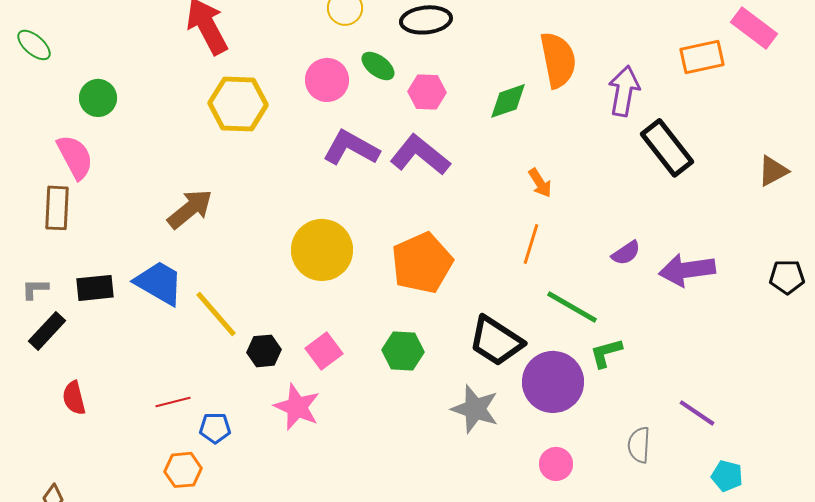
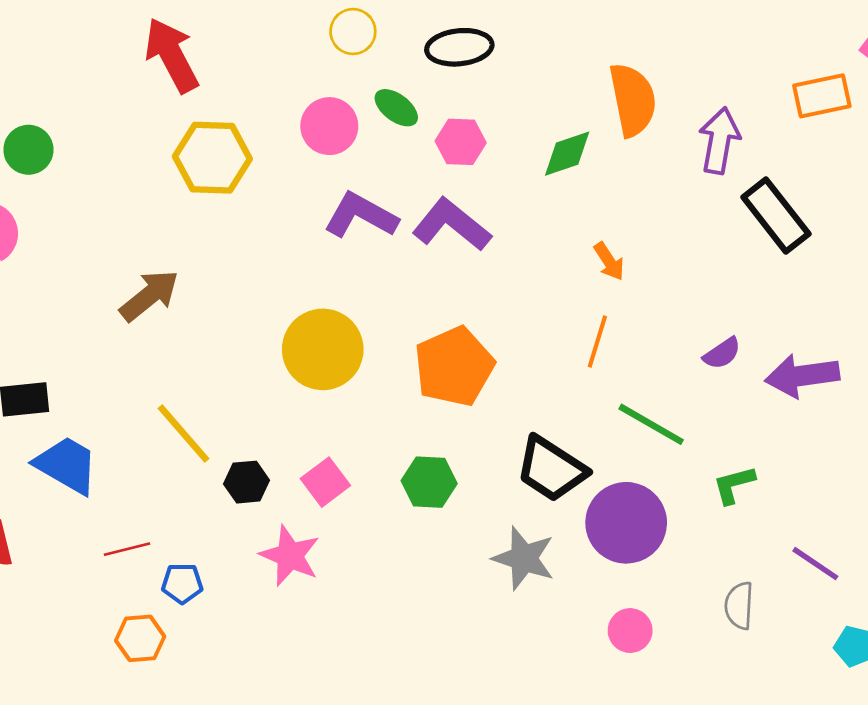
blue trapezoid: (159, 283) -> (67, 465), moved
green L-shape: (606, 353) -> (734, 485), moved

